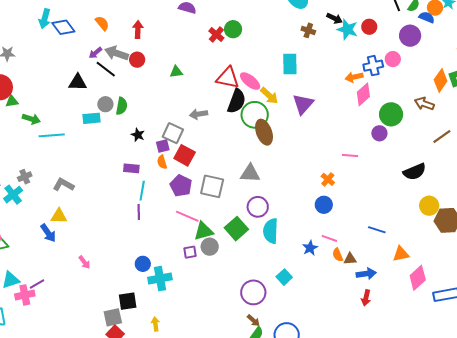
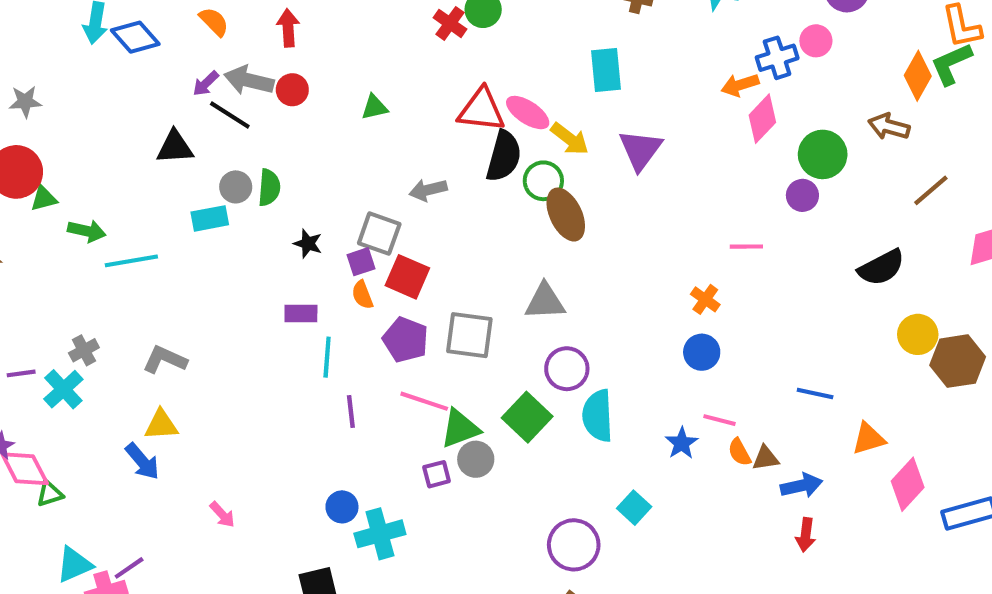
green circle: (255, 115) -> (543, 181), size x0.7
purple line: (139, 212) -> (351, 412), moved

